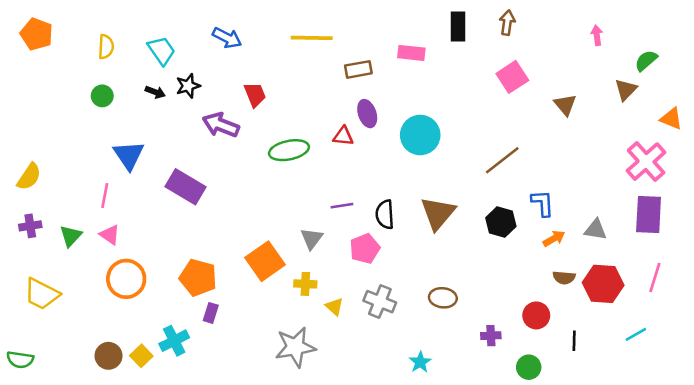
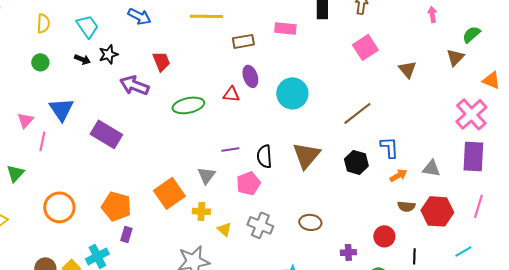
pink triangle: (110, 235) -> (25, 120), moved, turned 36

